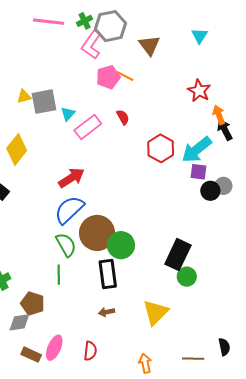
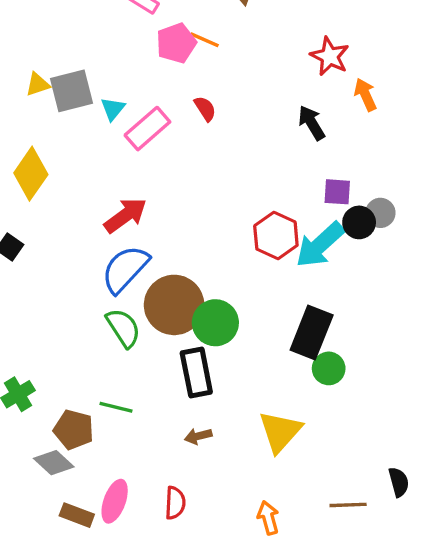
black arrow: (225, 130) -> (312, 123), moved
red hexagon: (161, 148) -> (276, 235), moved
cyan arrow: (197, 150) -> (320, 245), moved
green line: (59, 275) -> (116, 407), moved, turned -72
gray diamond: (19, 322) -> (54, 463), turned 55

